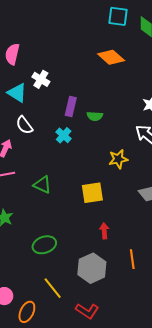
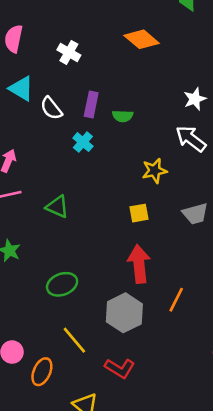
white cross: (41, 79) -> (69, 52), moved
white semicircle: (24, 125) -> (51, 108), moved
yellow square: (92, 193) -> (139, 213), moved, size x0.7
red arrow: (104, 231) -> (139, 264), size x1.8
orange line: (132, 259) -> (176, 300), turned 36

